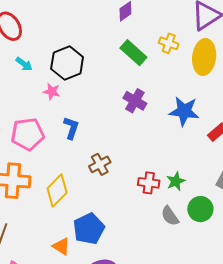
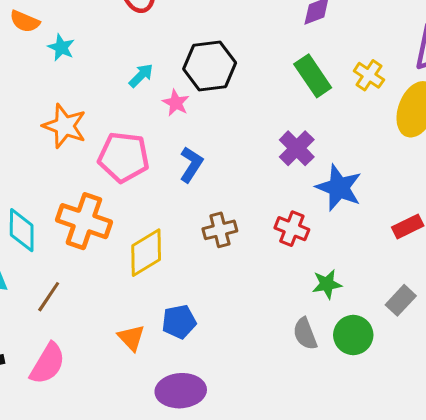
cyan arrow: (24, 64) -> (141, 76), moved, turned -96
blue star: (184, 111) -> (339, 188), moved
red cross: (149, 183) -> (292, 229), moved
blue pentagon: (89, 229) -> (179, 322), size x0.7

